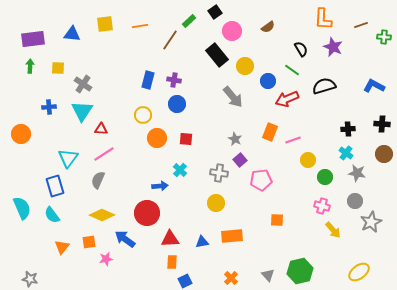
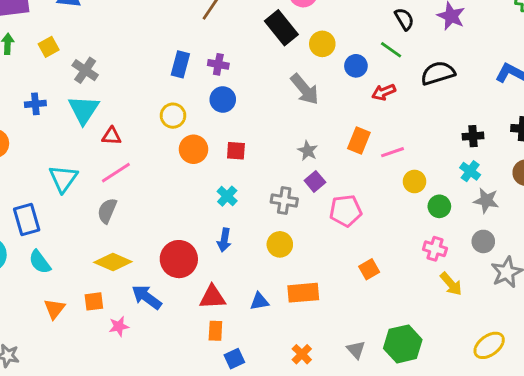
yellow square: (58, 68) -> (49, 47), turned -32
red arrow: (287, 99) -> (384, 92), size x0.7
blue rectangle: (55, 186) -> (27, 220), moved
blue arrow: (160, 186) -> (224, 240), moved, turned 105
orange square: (277, 220) -> (369, 269), turned -32

